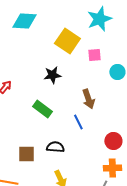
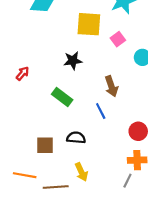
yellow square: (67, 41) -> (89, 24), turned -30
pink square: (94, 55) -> (118, 39), turned -32

